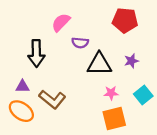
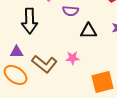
black triangle: (99, 64) -> (89, 31), size x0.7
pink star: (111, 93) -> (73, 58), moved

